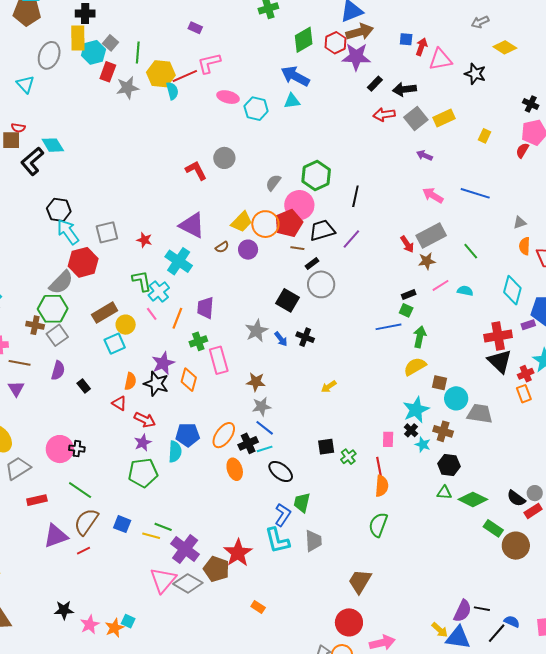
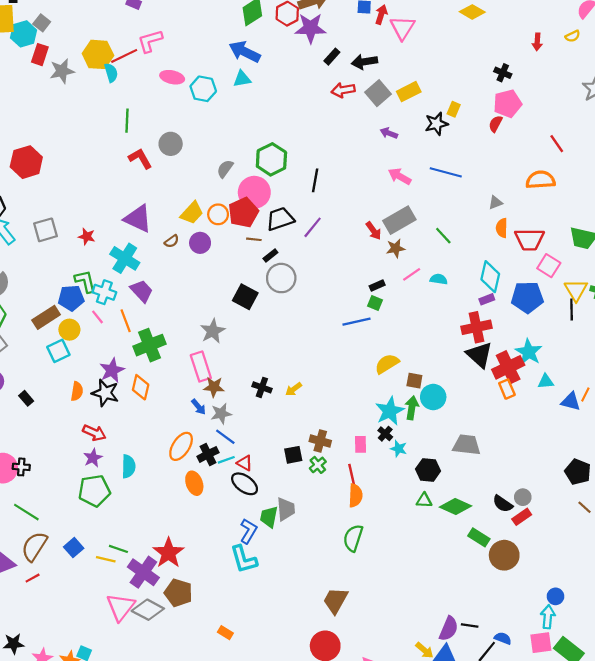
green line: (138, 53) -> (127, 121), moved
pink triangle: (440, 59) -> (402, 28), turned -45
black star: (475, 74) -> (436, 124), moved, turned -30
orange circle: (265, 224) -> (218, 214), size x0.7
red hexagon: (83, 262) -> (26, 162), moved
cyan cross: (159, 291) -> (104, 292), turned -30
purple trapezoid: (205, 308) -> (142, 291), moved, turned 135
orange line: (177, 318) -> (126, 321), turned -40
purple rectangle: (528, 325) -> (487, 299), moved
black cross: (305, 337) -> (262, 387), moved
green arrow: (420, 337) -> (412, 408), moved
blue arrow: (281, 339) -> (199, 407), moved
green cross: (198, 341) -> (149, 345), size x1.6
pink rectangle: (219, 360) -> (201, 367), moved
red cross: (526, 374) -> (508, 367), size x1.8
red triangle: (119, 403) -> (245, 463), moved
gray trapezoid: (480, 414) -> (467, 445), moved
brown cross: (443, 431) -> (320, 441), moved
blue pentagon: (188, 435) -> (71, 298), moved
blue square: (122, 524) -> (74, 548), turned 30
gray trapezoid: (313, 541) -> (286, 509), moved
red star: (238, 553) -> (169, 553), moved

